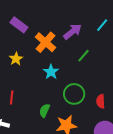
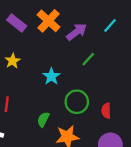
orange cross: (45, 42) -> (49, 21), moved

